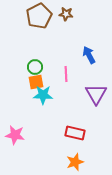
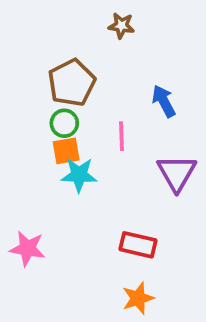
brown pentagon: (39, 16) -> (72, 83), moved

